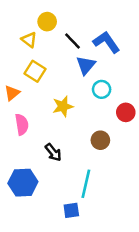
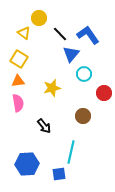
yellow square: (35, 71) -> (19, 59), moved
orange triangle: (12, 93) -> (18, 81), moved, turned 32
blue hexagon: (23, 183) -> (27, 164), moved

